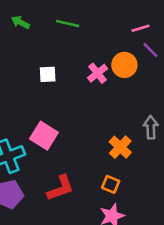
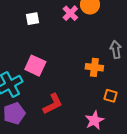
orange cross: (120, 147) -> (94, 67), turned -30
orange square: (111, 184) -> (111, 96), moved

